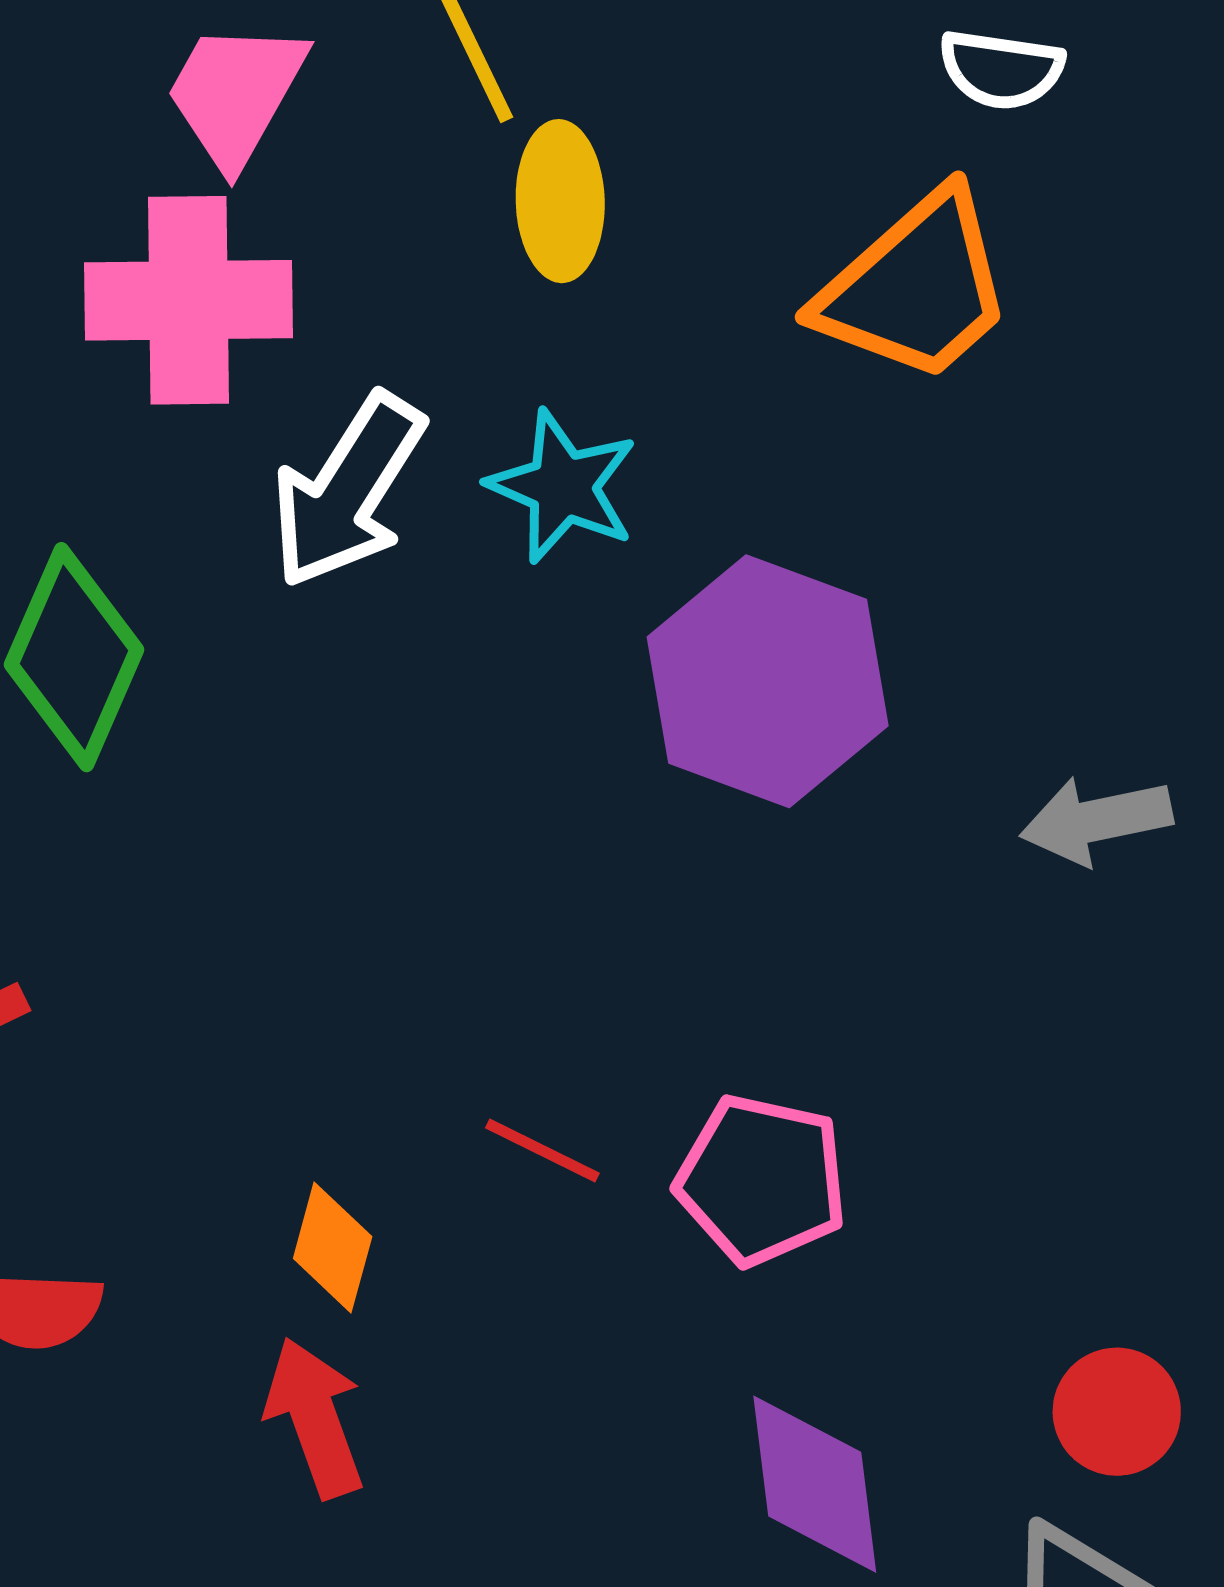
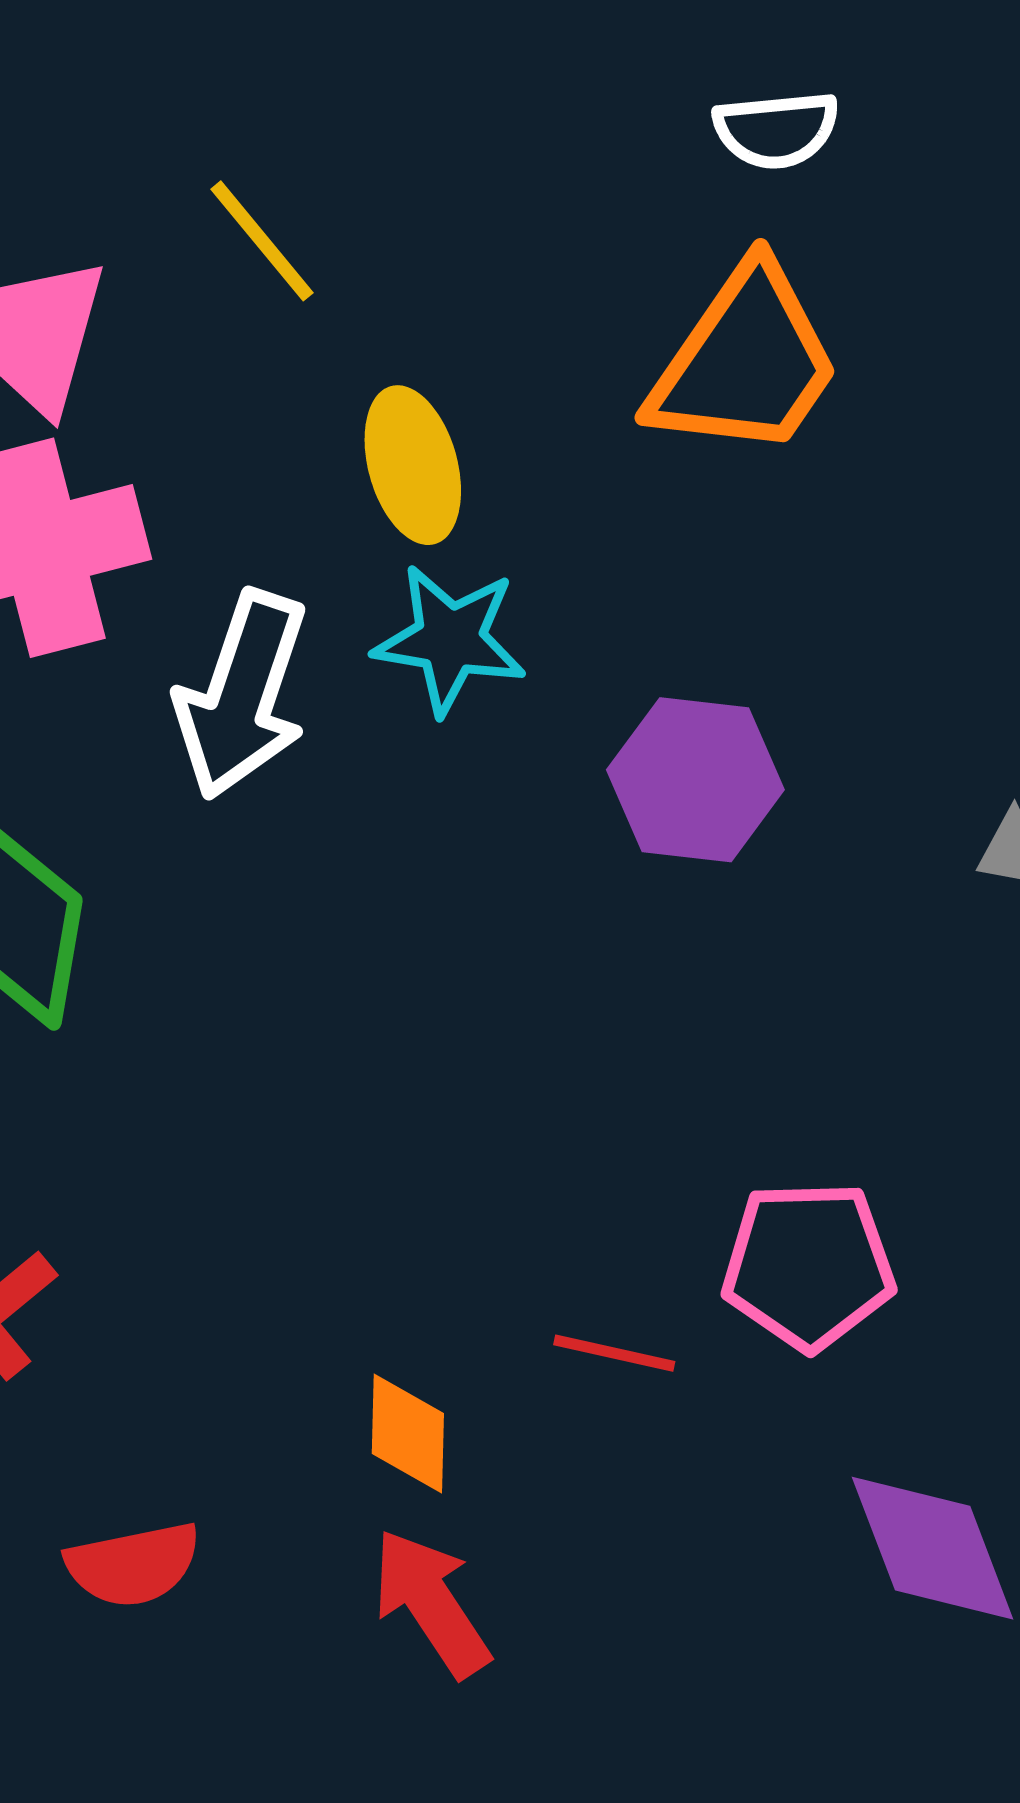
yellow ellipse: (560, 201) -> (413, 465), moved
purple hexagon: (768, 681) -> (695, 780), size x0.7
red line: (542, 1151) -> (614, 1353), moved

